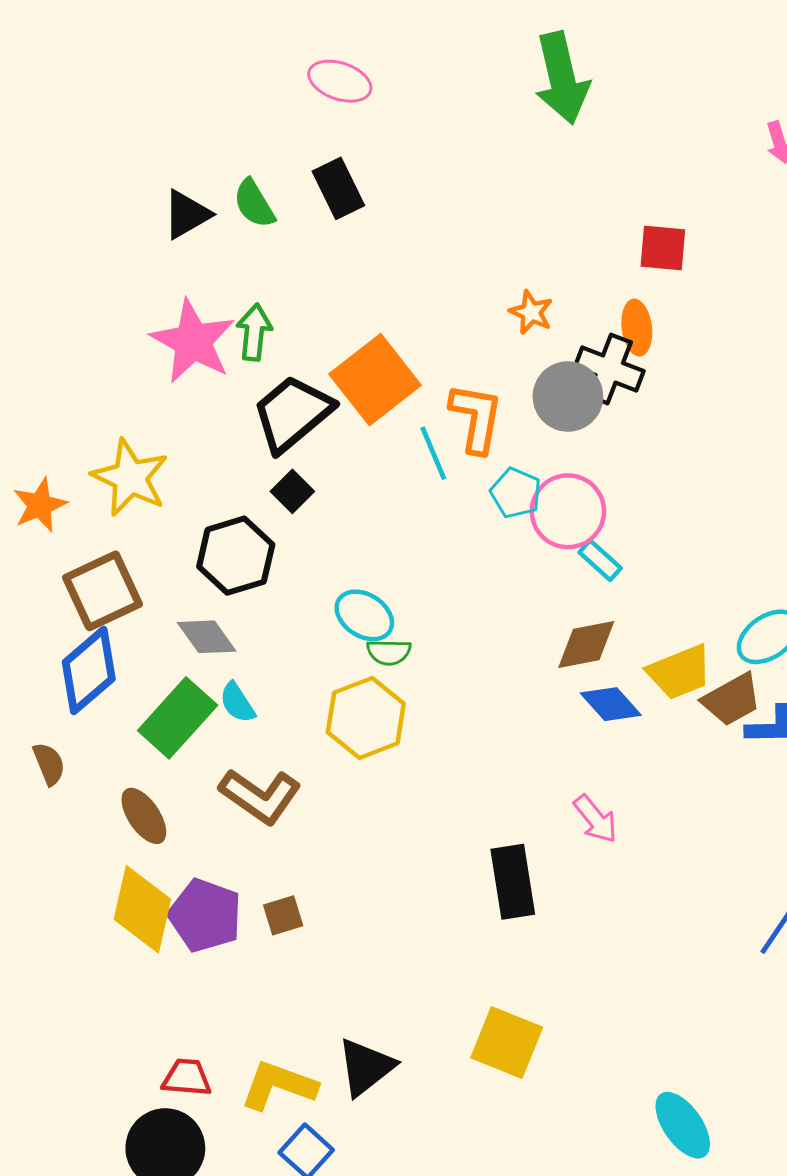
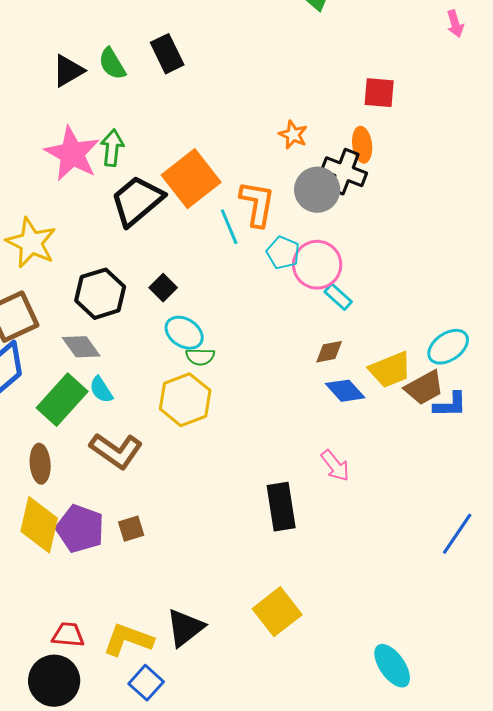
black square: (292, 491) -> (163, 288), moved
brown diamond: (586, 644) -> (329, 352), size x0.7
brown ellipse: (144, 816) -> (40, 464), turned 30
yellow square: (507, 1042) -> (277, 612), turned 30

